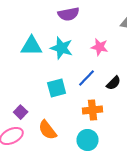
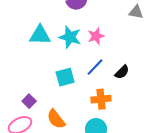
pink star: (100, 47) -> (96, 36), moved, turned -30

